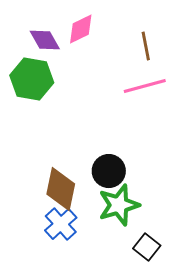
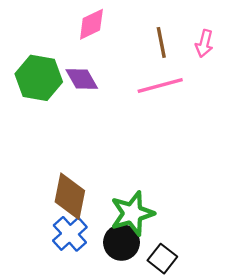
purple diamond: (45, 40) -> (82, 79), moved
black circle: (109, 171) -> (121, 242), moved

